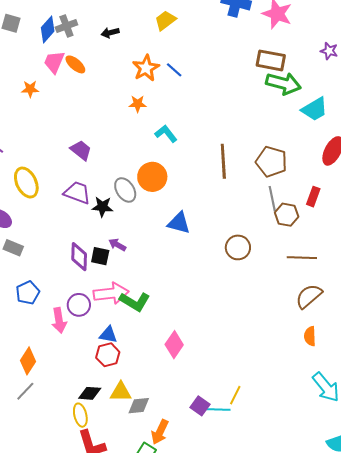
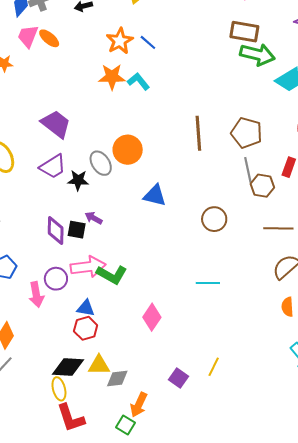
orange star: (138, 104) -> (112, 77), size x1.5
cyan L-shape: (166, 134) -> (138, 81), moved
purple trapezoid: (81, 150) -> (56, 124), size x1.4
purple trapezoid: (77, 193) -> (53, 167), turned 128
black diamond: (90, 393) -> (68, 367), size x1.4
cyan line: (218, 409) -> (208, 283), moved

